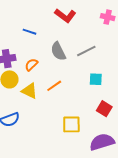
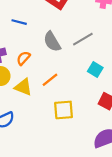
cyan square: (96, 79) -> (95, 70), turned 32
yellow square: (71, 124) -> (64, 110), moved

